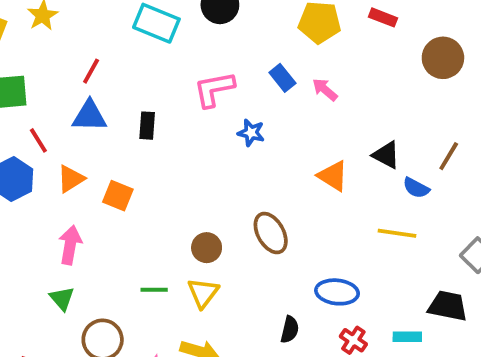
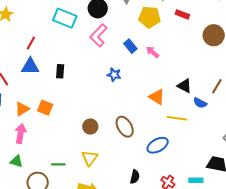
pink L-shape: (214, 89) -> (99, 35), moved, turned -35
orange triangle: (71, 179) -> (22, 109), moved
yellow line: (397, 233) -> (177, 118), moved
brown circle: (207, 248) -> (90, 127), moved
green line: (154, 290) -> (58, 164), moved
blue ellipse: (337, 292) -> (158, 145), moved, turned -35
green triangle: (62, 299) -> (16, 161), turned -32

